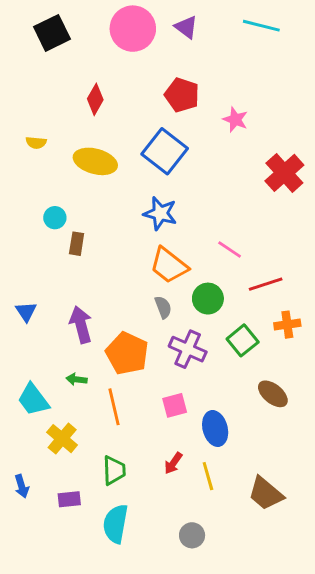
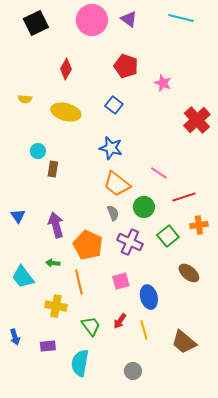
blue square: (165, 151) -> (114, 105), size x0.6
yellow cross: (62, 439) -> (56, 306), moved, turned -30
green trapezoid: (114, 470) -> (91, 326), moved, turned -35

